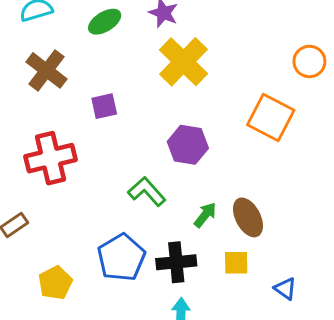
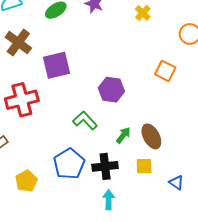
yellow cross: (184, 62) -> (143, 13), moved, size x0.5
purple square: (104, 106) -> (56, 65), size x1.6
orange square: (271, 117) -> (165, 71), size x0.7

